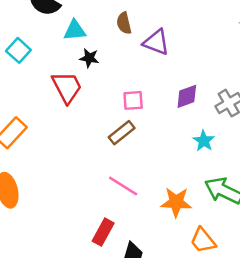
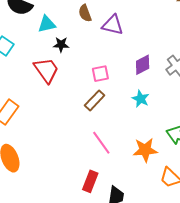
cyan star: (204, 141) -> (141, 99), moved
pink line: (123, 186) -> (101, 143), turned 30

